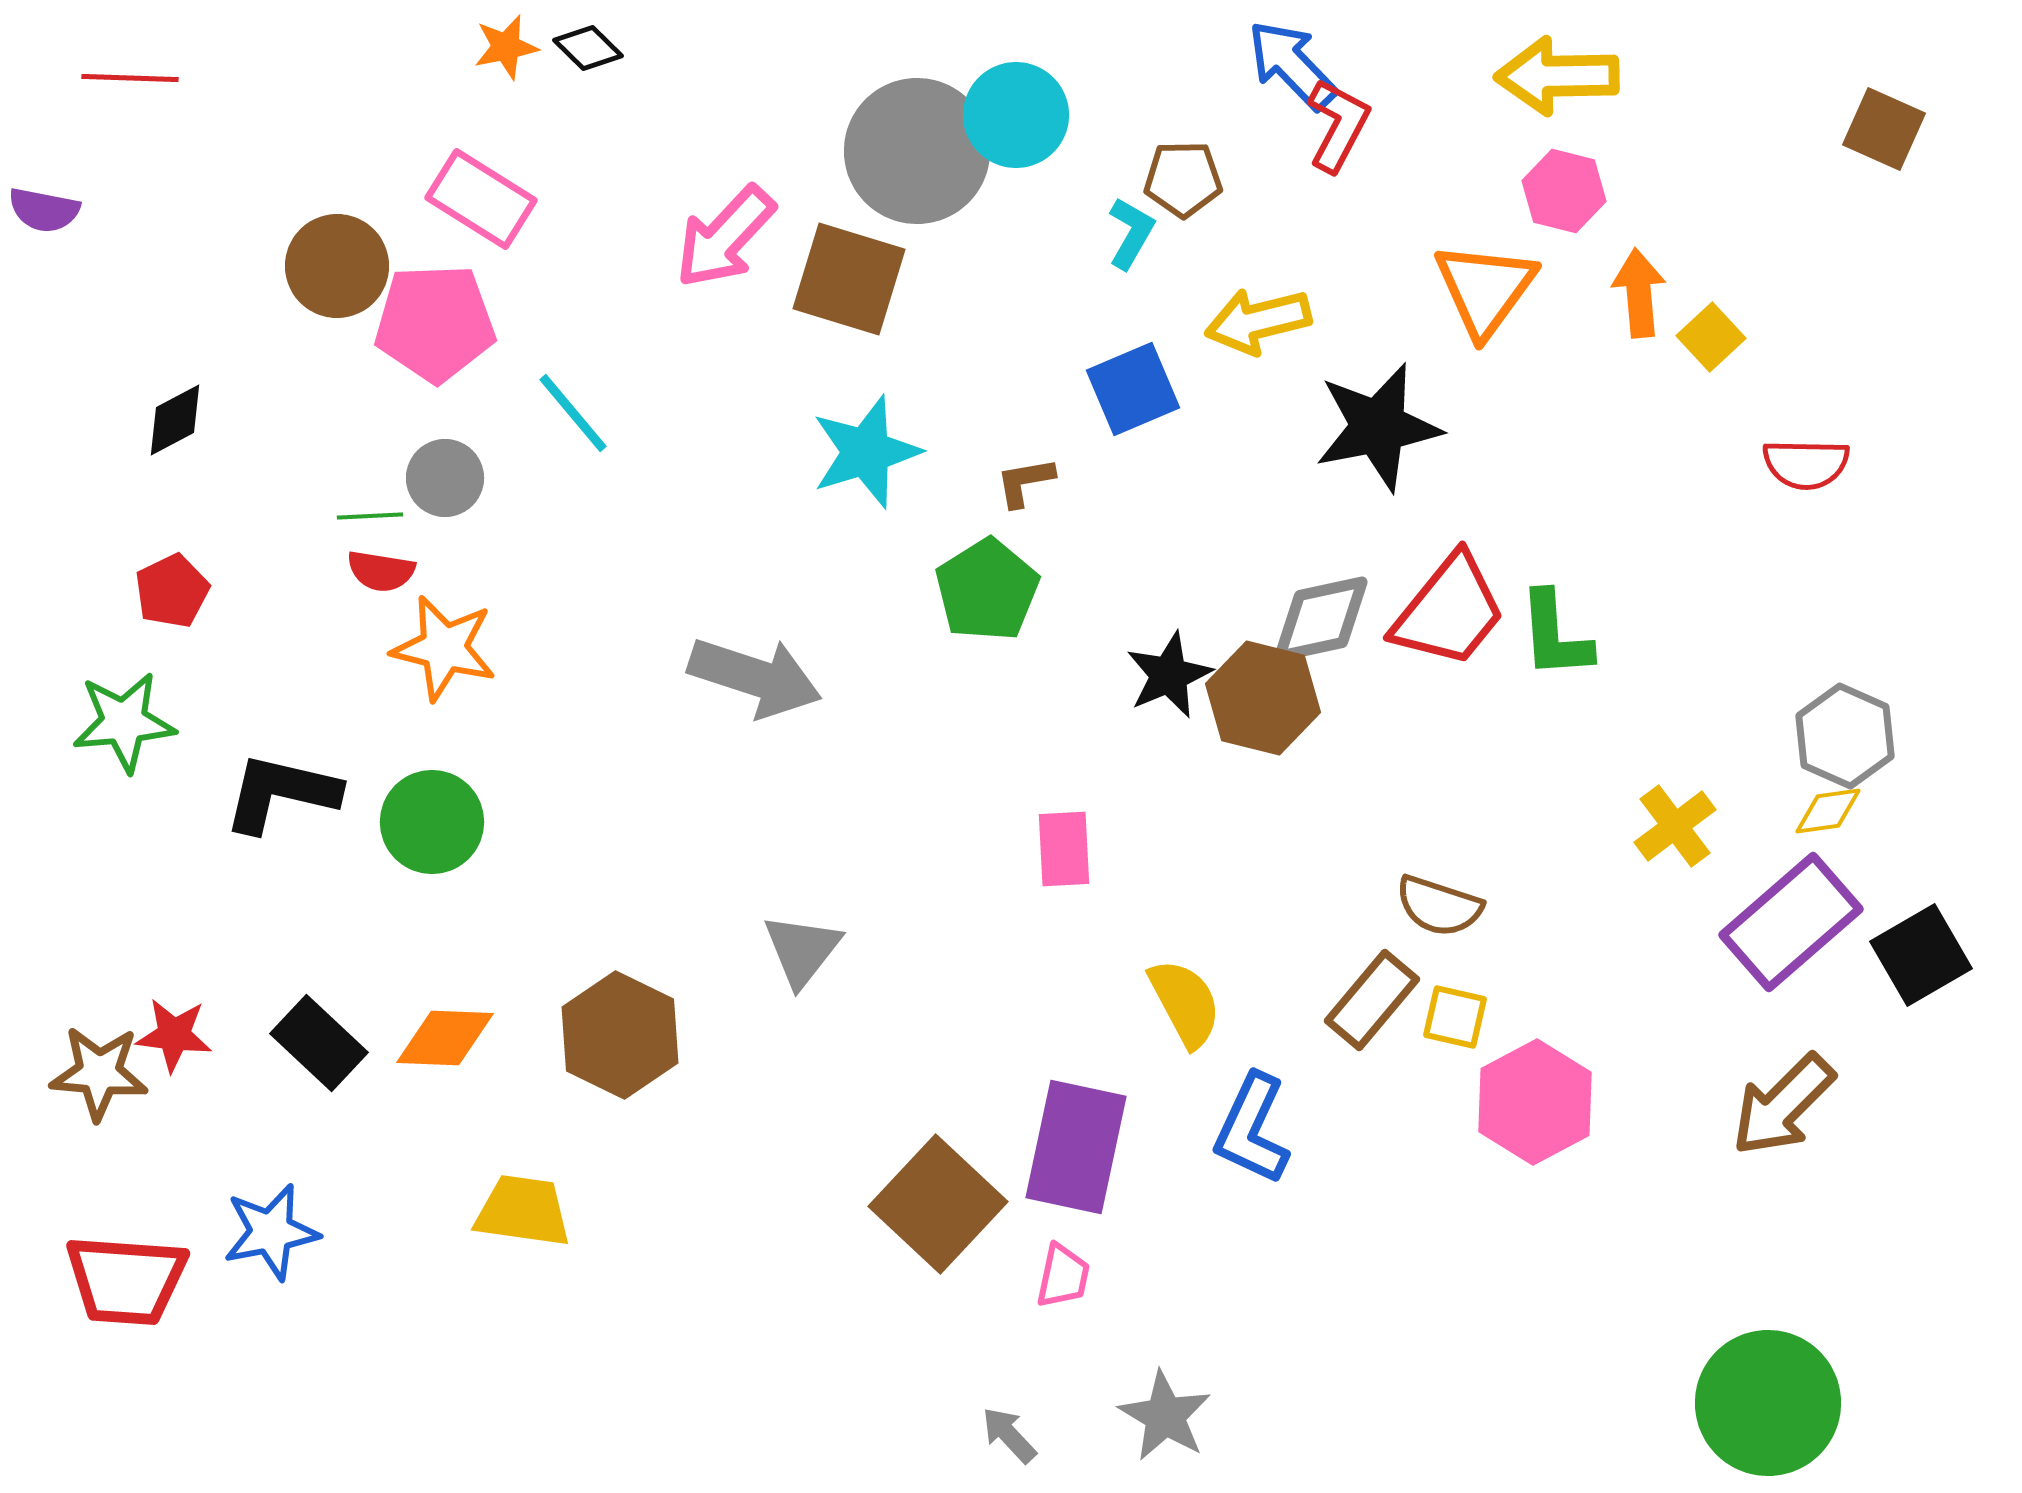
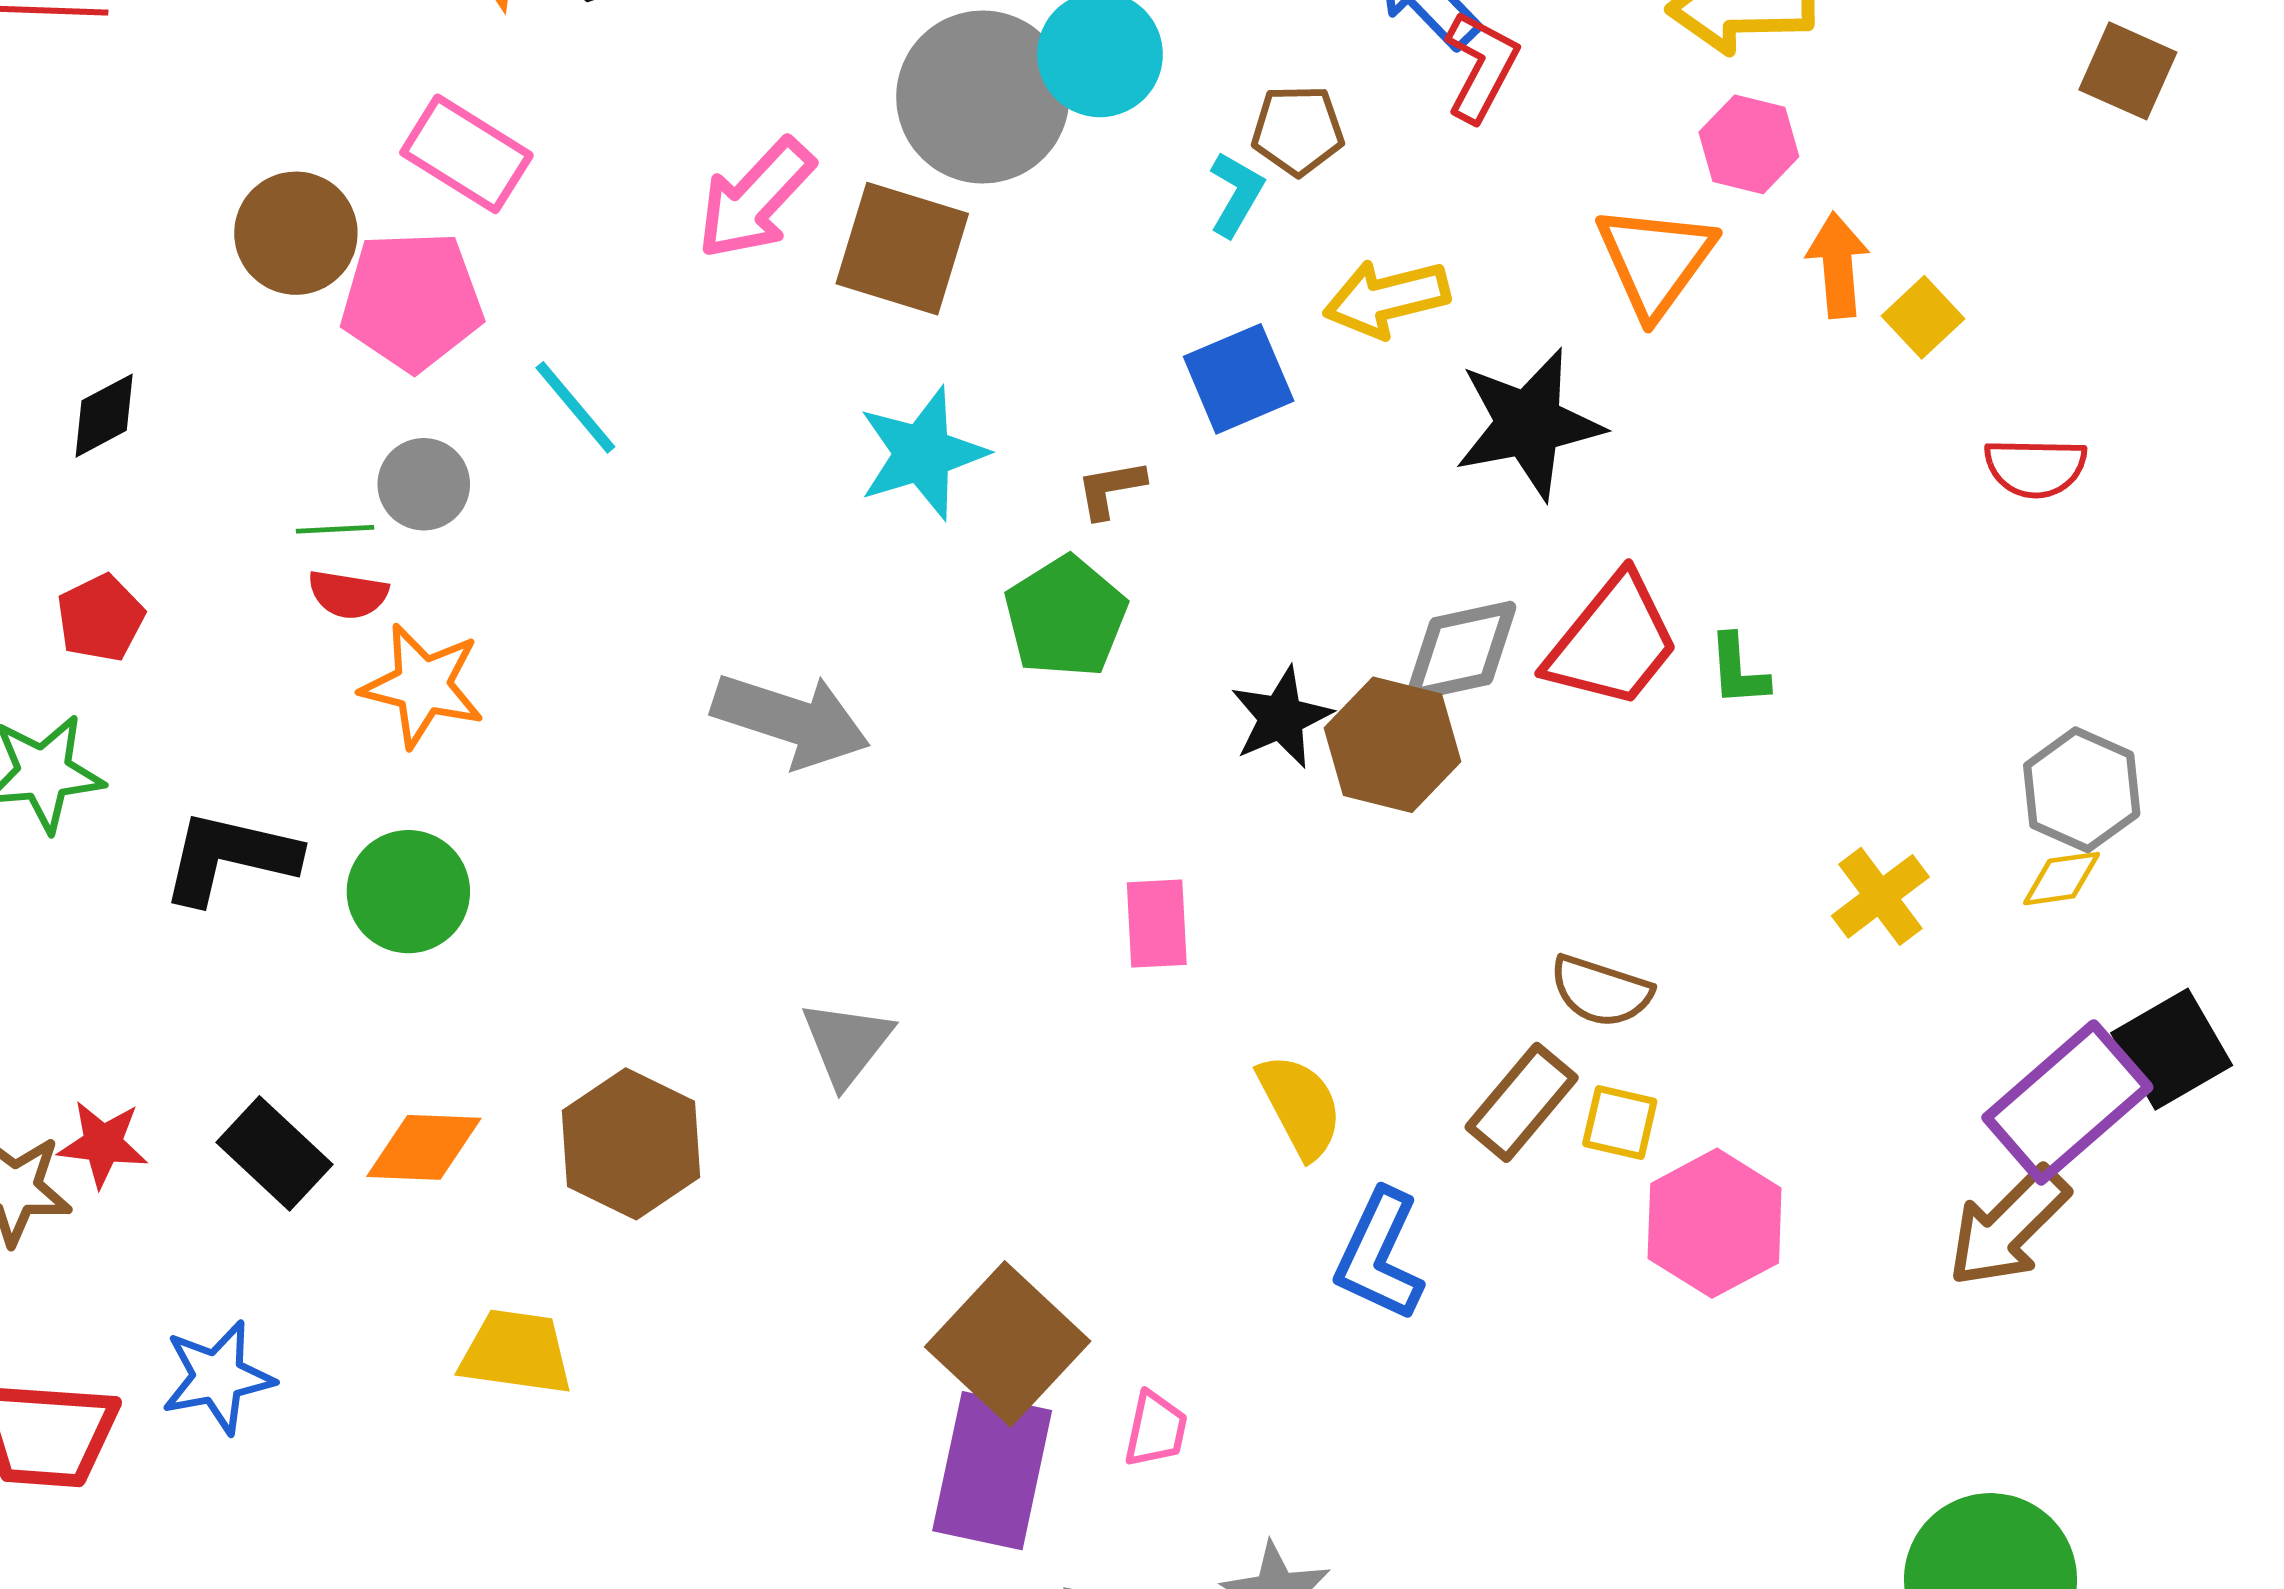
green L-shape: (1555, 635) -> (1738, 670), size x0.7
purple rectangle: (1791, 922) -> (2067, 1102), moved
purple rectangle: (1076, 1147) -> (992, 1471), moved

